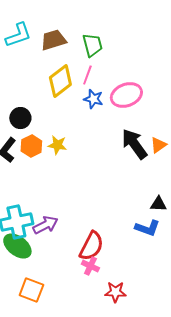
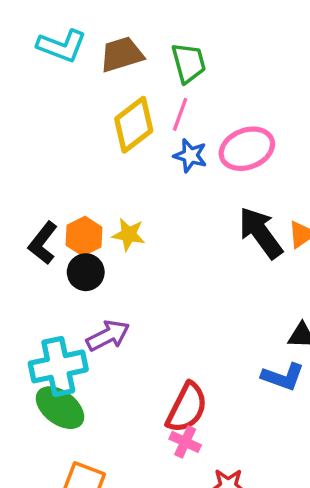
cyan L-shape: (18, 35) -> (62, 46), turned 40
black circle: (20, 118) -> (86, 272), moved
purple arrow: (45, 225) -> (108, 336), moved

